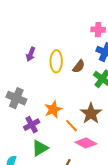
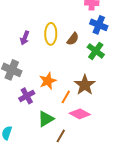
purple arrow: (31, 54) -> (25, 38), moved
orange line: (72, 126) -> (66, 97), turned 72
green triangle: (40, 148) -> (46, 119), moved

